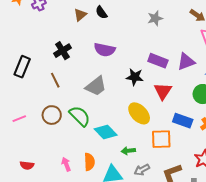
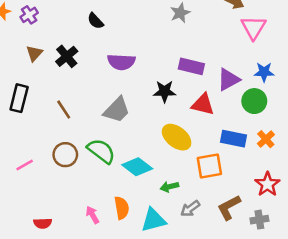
black semicircle: (101, 12) -> (95, 21), moved
brown triangle: (80, 15) -> (34, 53), moved
black cross: (62, 51) -> (67, 56), moved
purple triangle: (186, 62) -> (228, 80), moved
red triangle: (163, 91) -> (203, 104), turned -42

